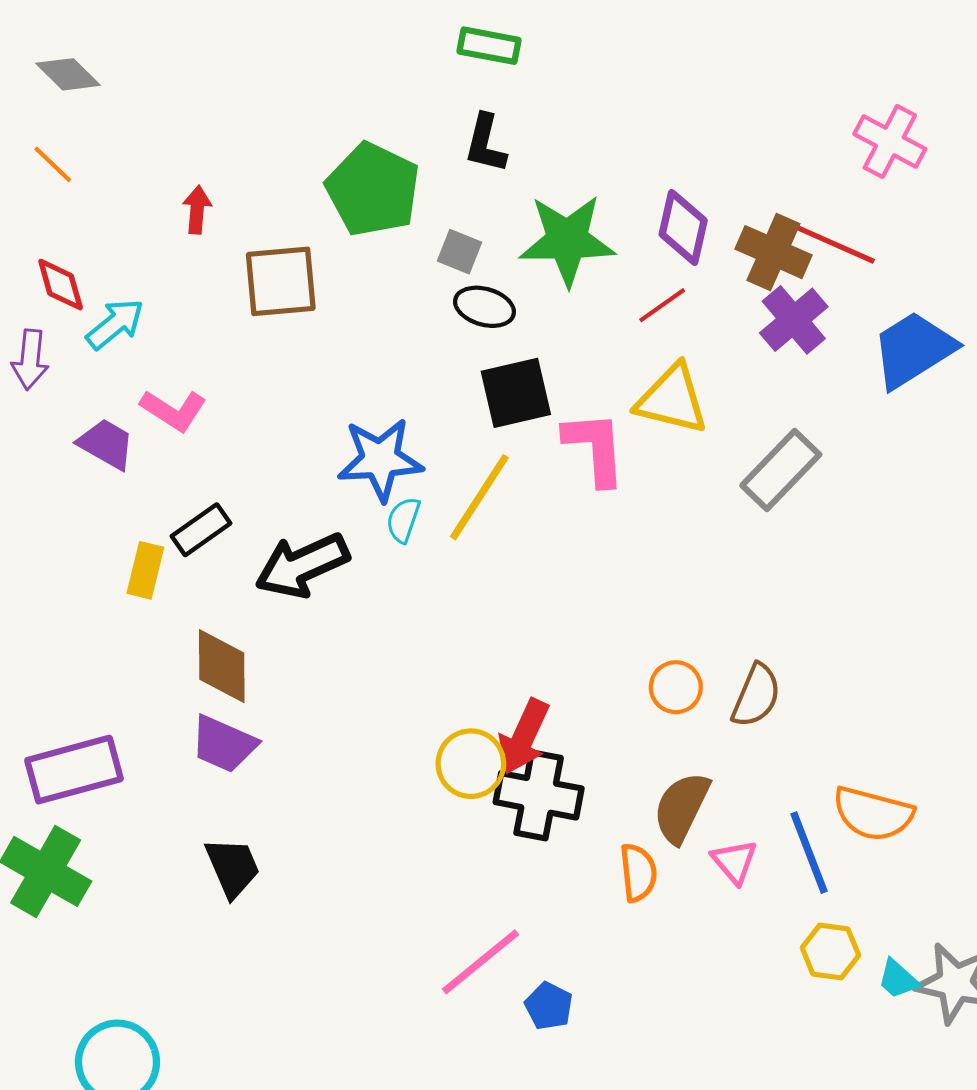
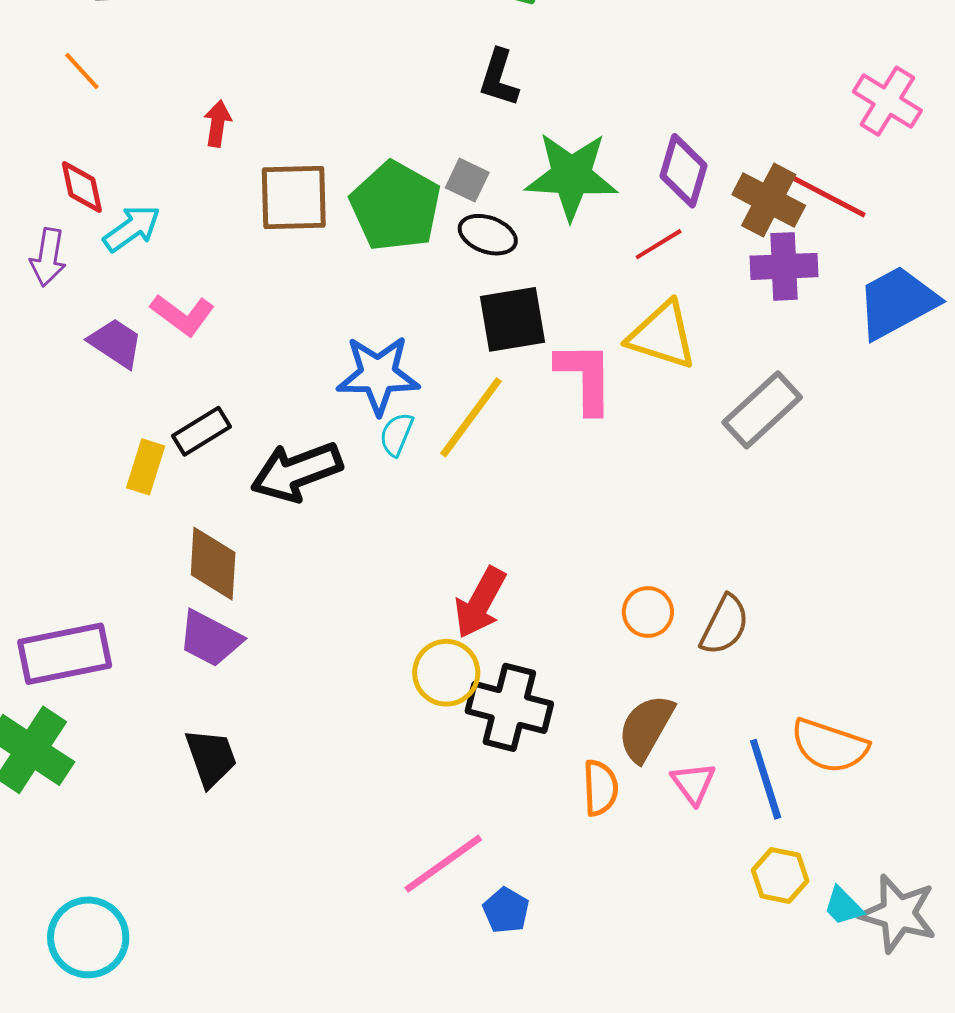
green pentagon: (373, 189) -> (395, 206), moved
purple cross: (794, 320) -> (784, 266), turned 34
red arrow: (524, 737) -> (480, 603), moved

